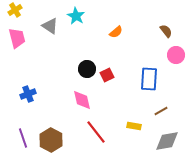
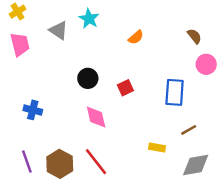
black circle: (87, 69) -> (88, 78), moved
blue cross: (28, 94) -> (33, 110), turned 35
red line: (96, 132) -> (96, 162), moved

